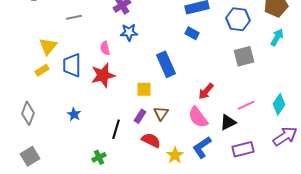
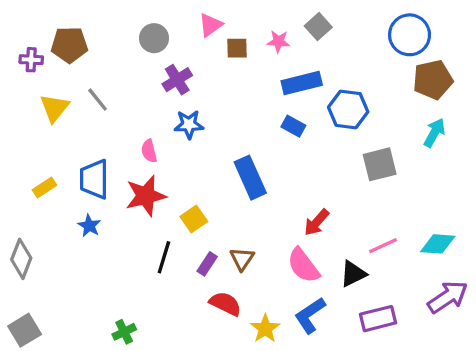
gray line: (74, 17) -> (98, 100), turned 63
blue hexagon: (238, 19) -> (348, 110), moved
yellow triangle: (48, 46) -> (54, 108), moved
yellow square: (144, 89) -> (194, 219), moved, turned -35
cyan diamond: (279, 104) -> (438, 244), turned 60
blue star: (74, 114) -> (89, 226), moved
black line: (116, 129) -> (164, 257), moved
green cross: (99, 157) -> (124, 332), moved

